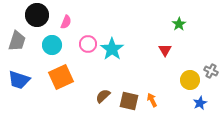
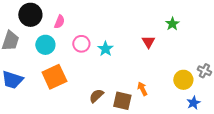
cyan star: (112, 49) -> (105, 49), size x0.7
red triangle: (165, 50) -> (148, 42), moved
orange arrow: (152, 100) -> (142, 89), moved

